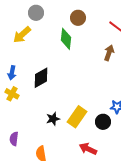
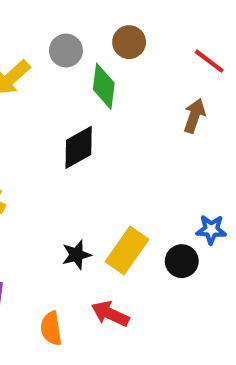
gray circle: (36, 13) -> (66, 51), moved
black diamond: (41, 78) -> (79, 147), moved
red arrow: (88, 149) -> (110, 314), moved

